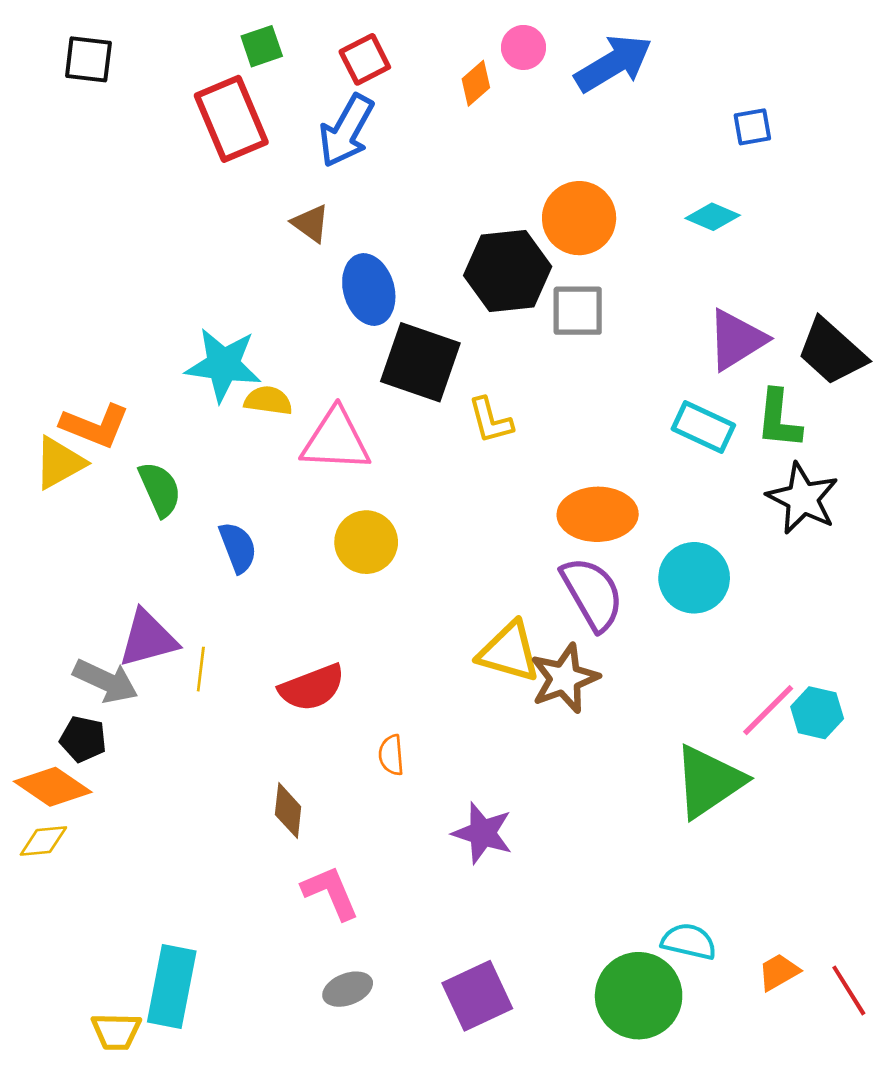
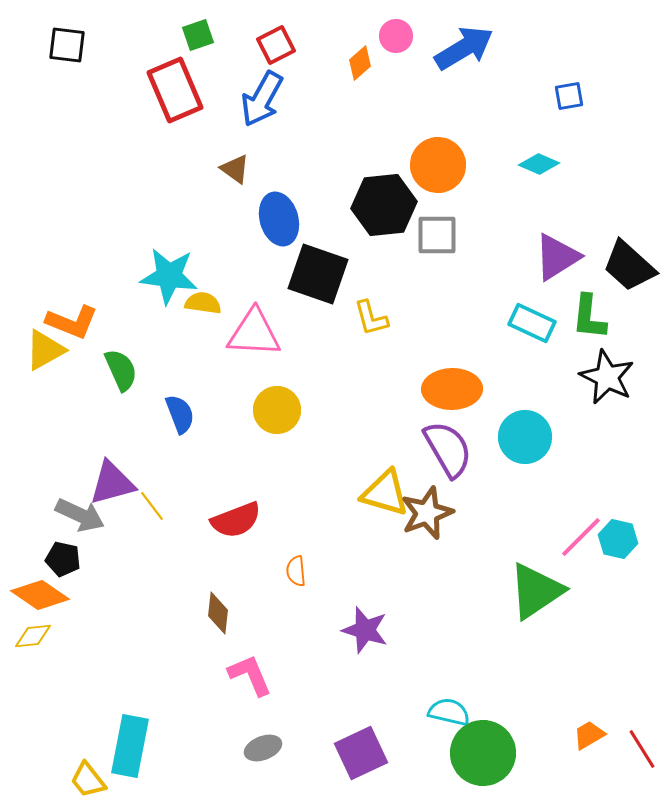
yellow line: (201, 669) -> (152, 506), turned -44
cyan semicircle: (689, 941) -> (449, 712), moved
yellow trapezoid: (116, 1031) -> (88, 780), turned 51

